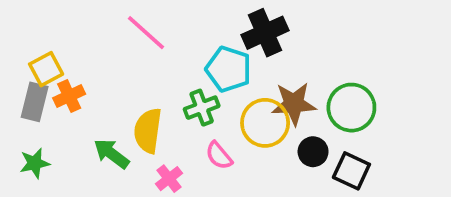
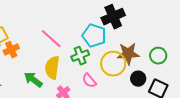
pink line: (146, 33) -> (51, 39), moved
green circle: (351, 108) -> (158, 56), size x0.7

